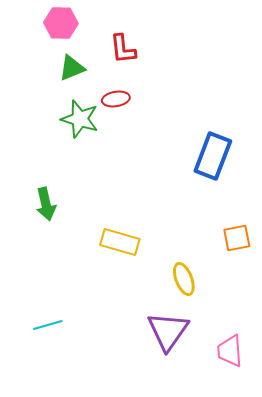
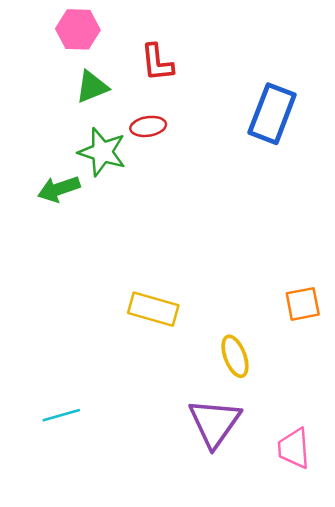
blue rectangle: (213, 156) -> (272, 114), moved
green arrow: (46, 204) -> (59, 189), moved, turned 84

